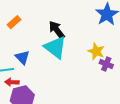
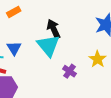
yellow star: (96, 51) -> (97, 59), moved
purple cross: (106, 64) -> (70, 71), moved

